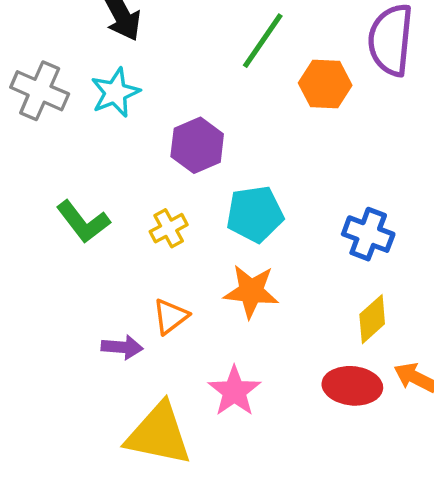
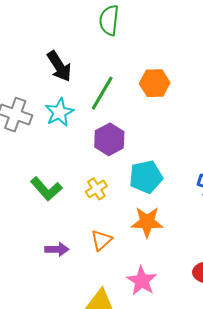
green line: (263, 41) -> (102, 93), moved
orange hexagon: (325, 84) -> (155, 83), moved
purple arrow: (122, 347) -> (57, 249), moved

